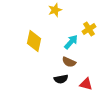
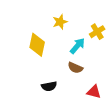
yellow star: (55, 10) -> (60, 22), moved
black semicircle: (61, 79) -> (49, 86), moved

